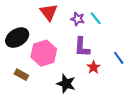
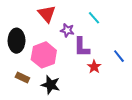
purple star: (78, 19) -> (67, 30), moved
black ellipse: (17, 38) -> (17, 41), turned -55
black star: (66, 84) -> (51, 85), moved

